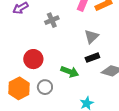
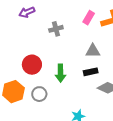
gray triangle: (92, 37) -> (93, 51), turned 35
green arrow: (70, 72) -> (60, 73), moved, turned 60

